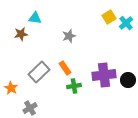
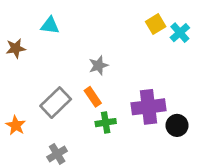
brown star: (21, 34) -> (16, 48), moved
gray star: (69, 36) -> (98, 65), moved
black circle: (128, 80) -> (177, 125), moved
gray cross: (30, 108) -> (57, 154), moved

